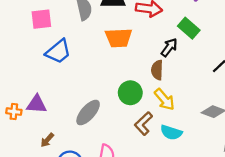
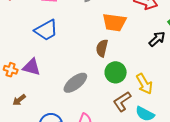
blue trapezoid: (58, 52) -> (46, 30), moved
brown semicircle: (157, 70) -> (102, 48), moved
brown arrow: (47, 140) -> (19, 100), moved

